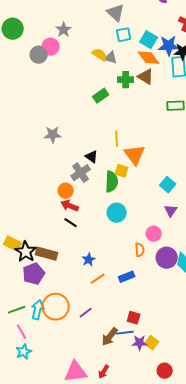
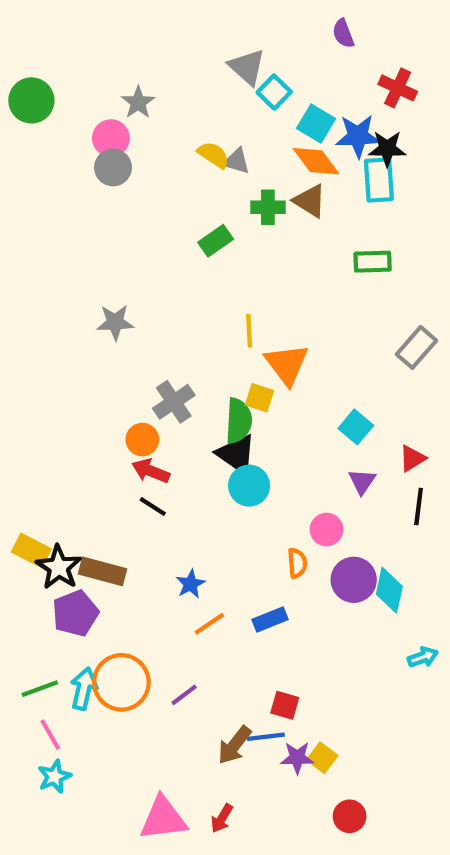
cyan square: (124, 35) -> (274, 92), moved, turned -35
gray circle: (39, 55) -> (113, 167), moved
black triangle: (92, 157) -> (237, 454), moved, size x1.5

